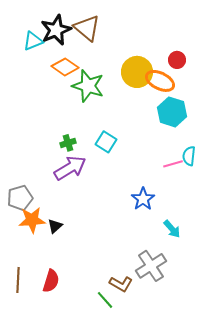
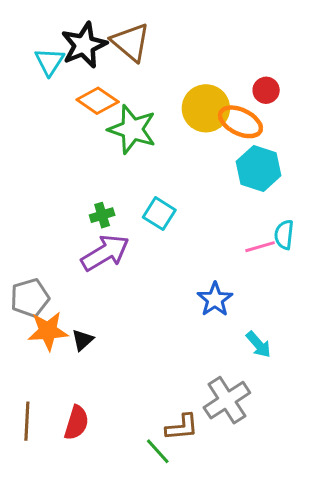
cyan triangle: (33, 41) -> (49, 62), turned -35
brown L-shape: (121, 284) -> (182, 427), turned -35

